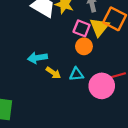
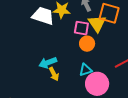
yellow arrow: (53, 73) -> (54, 74), moved, turned 40
pink circle: (102, 86) -> (97, 84), moved

